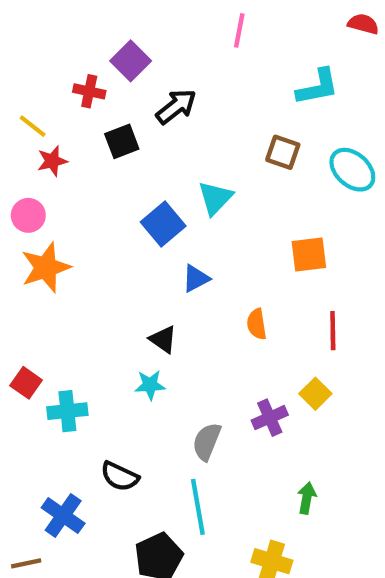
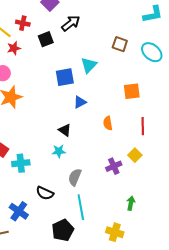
cyan L-shape: (318, 87) -> (153, 14), moved
red cross: (89, 91) -> (23, 23), moved
blue square: (163, 224) -> (65, 77), turned 30
gray semicircle: (207, 442) -> (75, 177), moved

